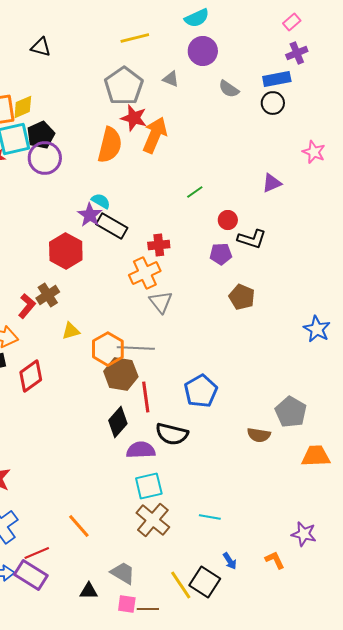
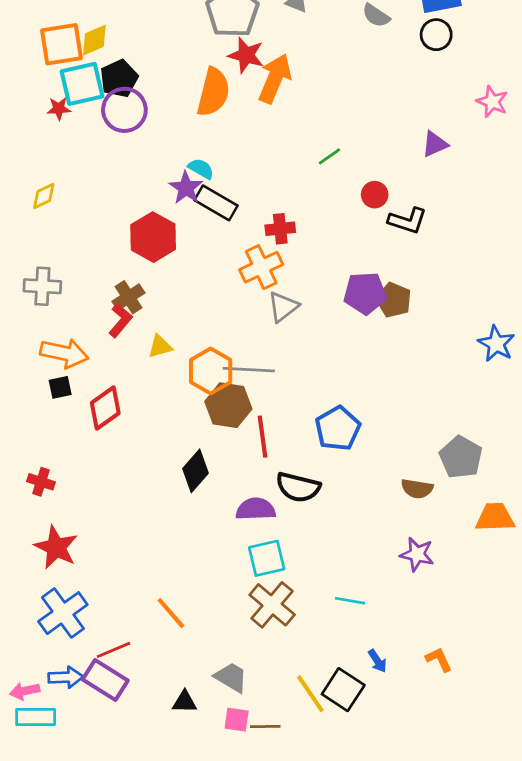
purple pentagon: (221, 254) -> (365, 293), moved, size x1.4
gray triangle: (161, 302) -> (283, 307), turned 30
red L-shape: (27, 306) -> (120, 320), moved
black diamond: (118, 422) -> (196, 471), moved
purple star: (304, 534) -> (417, 554), moved

